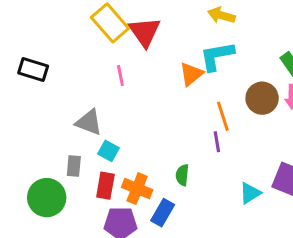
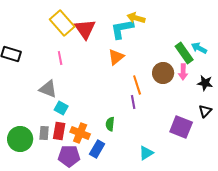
cyan L-shape: (217, 56) -> (122, 29), moved
pink line: (120, 76) -> (60, 58), moved
gray rectangle: (74, 166) -> (44, 133), moved
cyan triangle: (250, 193) -> (146, 153), moved

